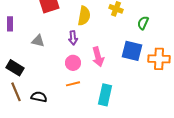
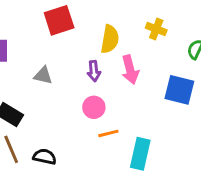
pink arrow: (98, 57) -> (130, 70), moved
orange line: (73, 84) -> (108, 133), moved

